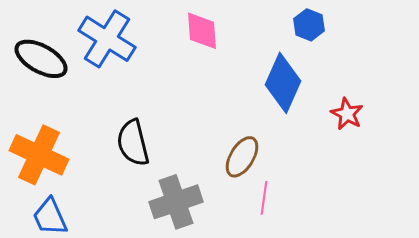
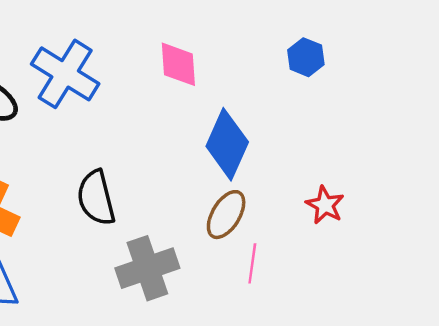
blue diamond: (283, 83) -> (227, 144), moved
red star: (347, 114) -> (325, 205), moved

